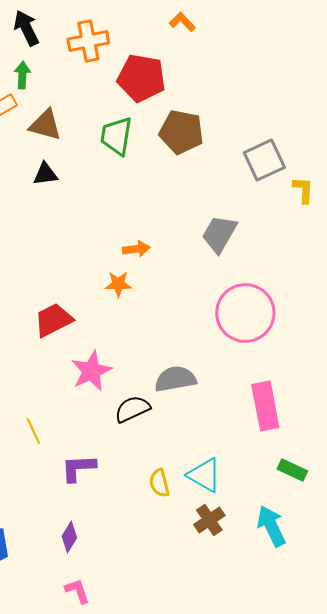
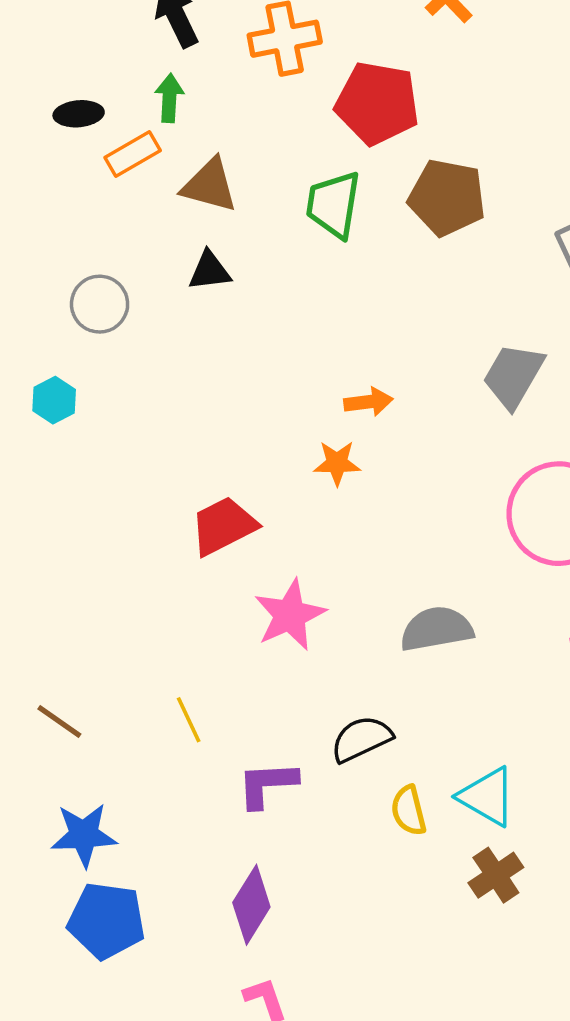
black semicircle: (132, 409) -> (361, 739), moved
purple diamond: (69, 537) -> (251, 905), size x1.4

